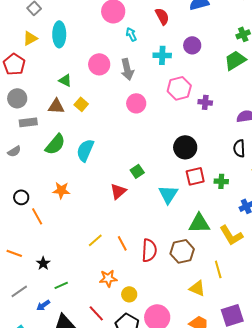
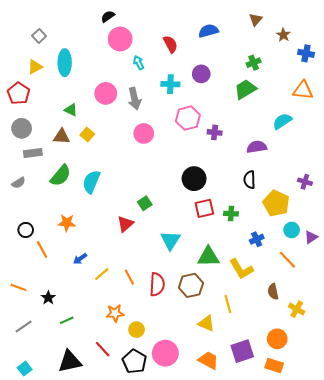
cyan triangle: (168, 194) -> (170, 240), moved
blue arrow: (43, 305) -> (80, 259), moved

